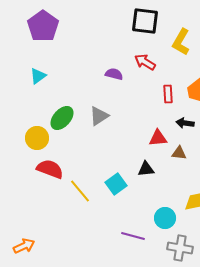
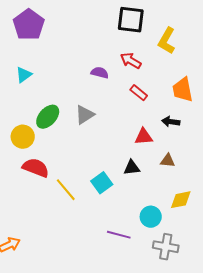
red rectangle: (168, 94) -> (139, 93), moved, turned -48
brown triangle: (179, 153) -> (168, 161), moved

